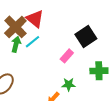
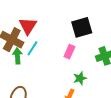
red triangle: (35, 19) -> (28, 26), turned 42
black square: (86, 37) -> (82, 27), turned 35

